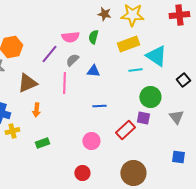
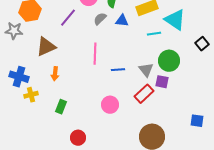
gray semicircle: (72, 60) -> (100, 19), moved
blue triangle: (93, 71) -> (122, 21), moved
pink line: (64, 83) -> (95, 54), moved
gray triangle: (176, 117) -> (146, 70), moved
green rectangle: (42, 143) -> (61, 107), turned -48
red circle: (82, 173) -> (78, 138), moved

